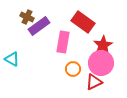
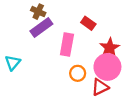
brown cross: (27, 17) -> (38, 12), moved
red rectangle: (83, 22) -> (88, 23), size x0.6
cyan triangle: (12, 59) -> (13, 63), turned 42

